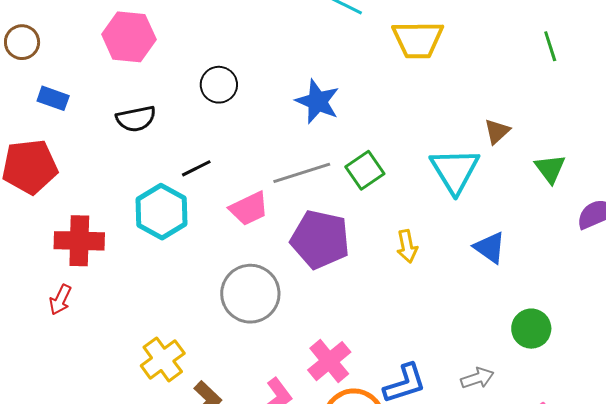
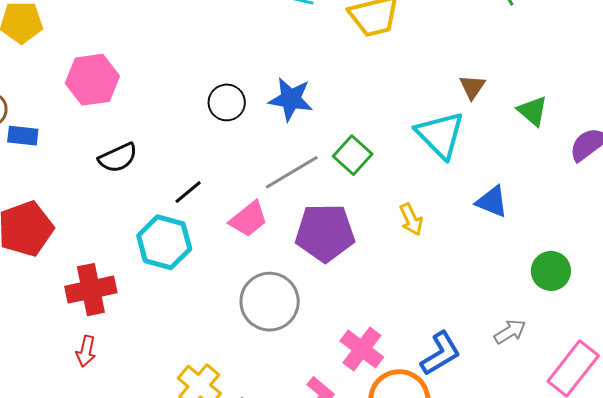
black circle: (219, 85) -> (227, 102), moved
blue rectangle: (53, 98) -> (23, 136), moved

